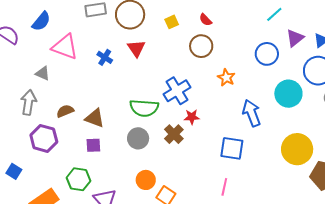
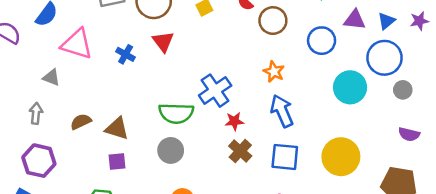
purple triangle: (295, 38) -> (355, 20), turned 48
brown circle: (201, 46) -> (273, 21), moved
gray arrow: (28, 102) -> (36, 113), size x0.7
blue arrow: (252, 113) -> (282, 111), moved
brown cross: (174, 134) -> (240, 151), moved
purple hexagon: (44, 138) -> (39, 161), moved
yellow circle: (297, 149) -> (341, 157), moved

